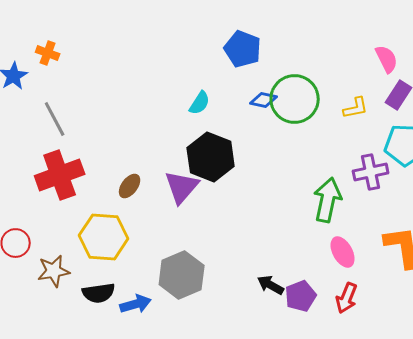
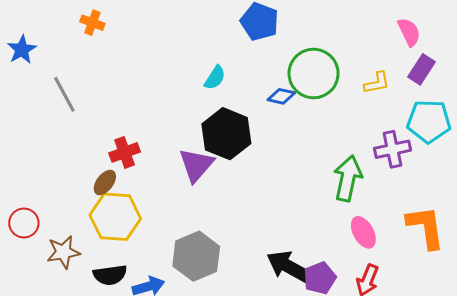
orange cross: (48, 53) -> (92, 23), moved
blue diamond: (264, 100) -> (281, 96), moved
red cross: (60, 175) -> (125, 152), moved, size x0.6
brown ellipse: (130, 186) -> (105, 183), moved
black arrow: (271, 285) -> (289, 267), size x1.6

